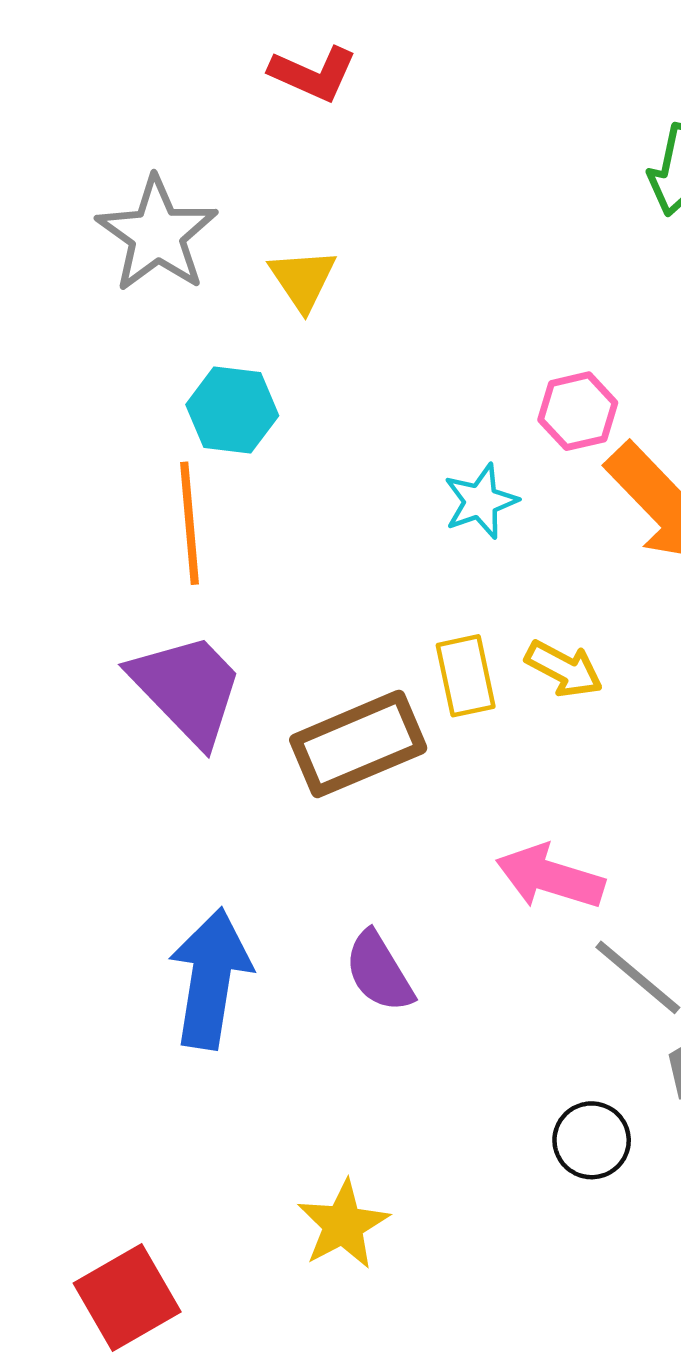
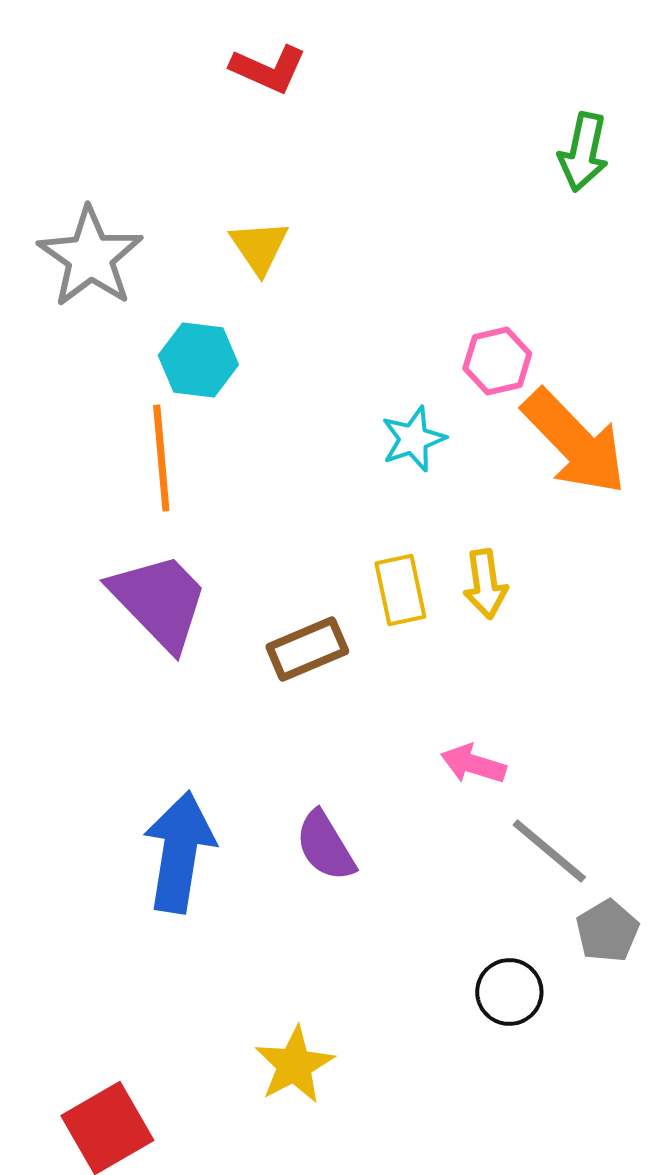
gray star: (157, 234) -> (90, 257), moved
yellow arrow: (564, 669) -> (485, 584), turned 54
brown rectangle: (358, 744) -> (307, 649), size x0.7
pink arrow: (550, 877) -> (473, 764), size x0.7

